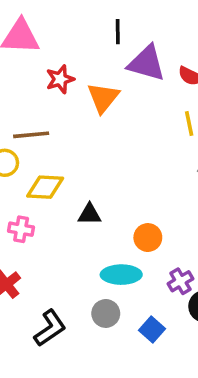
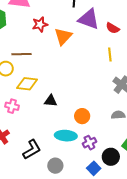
purple cross: (180, 281) -> (89, 143), moved
gray circle: (106, 313) -> (55, 166), moved
black L-shape: (50, 328) -> (32, 150), moved
blue square: (152, 330) -> (94, 168), moved

